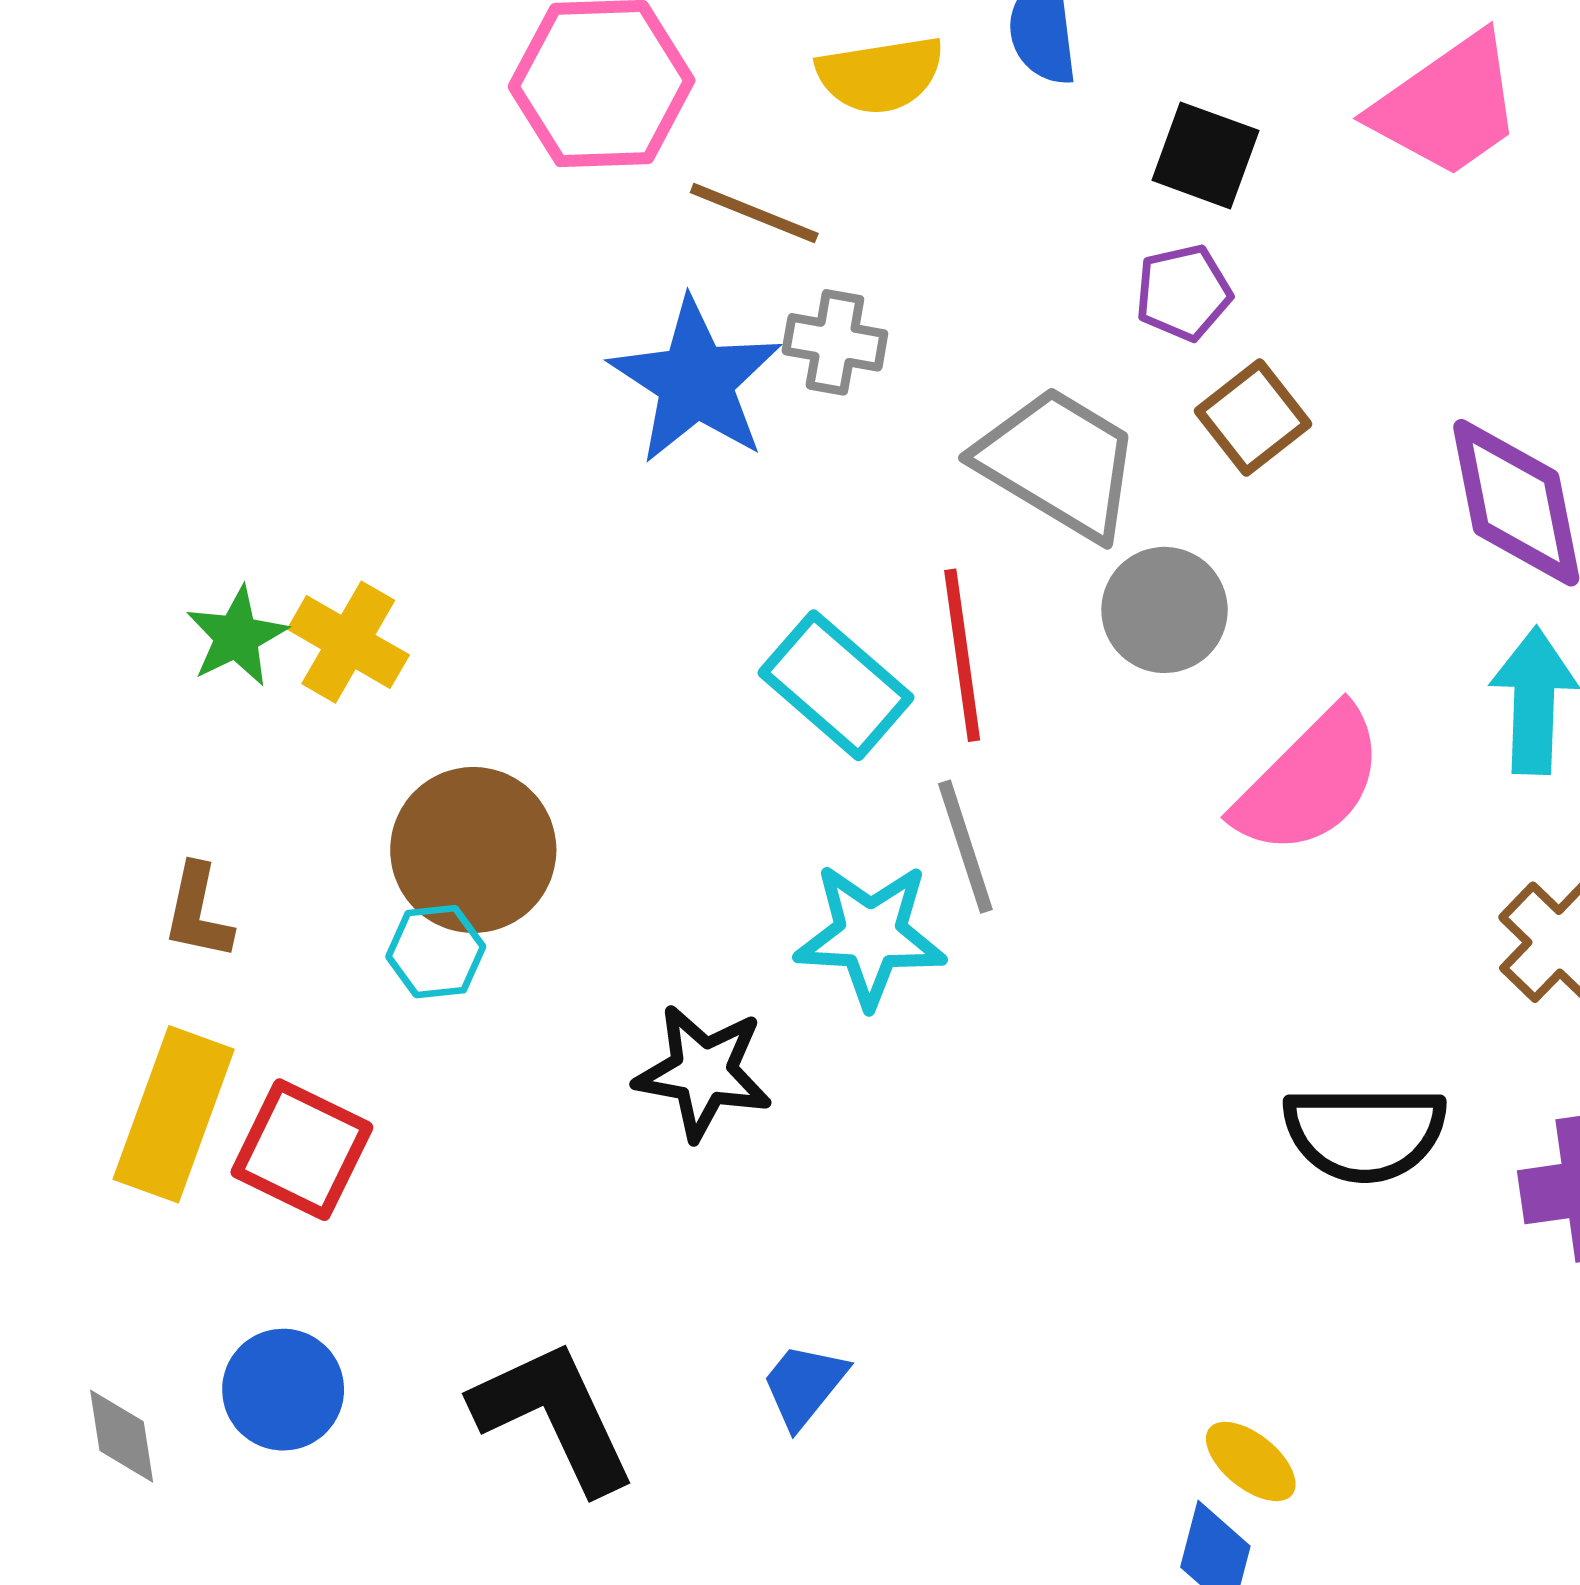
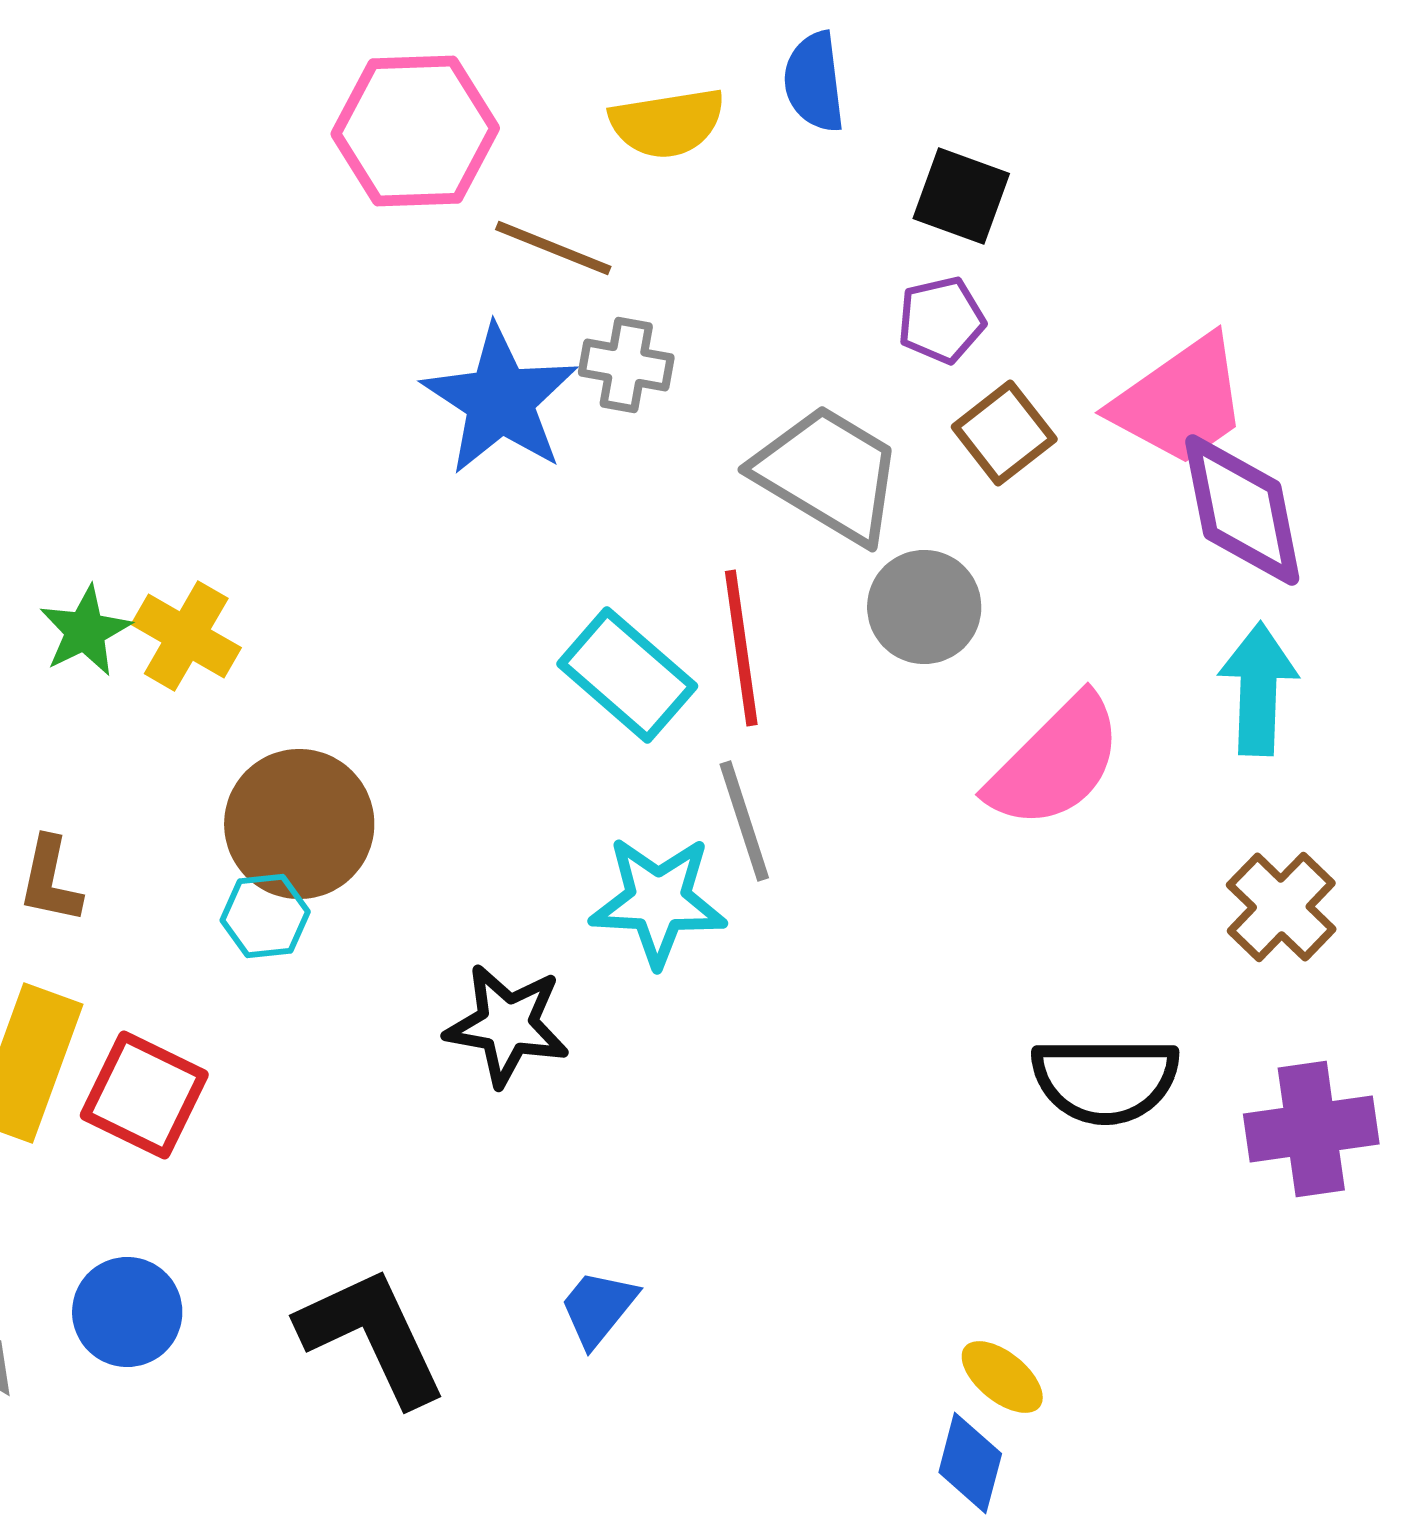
pink trapezoid: (1448, 106) -> (1180, 401), moved

